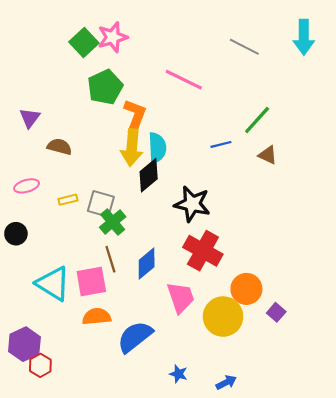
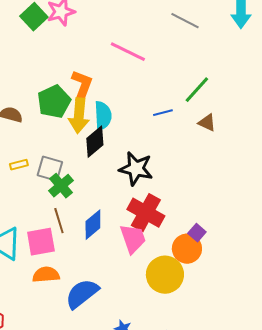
green pentagon: (105, 87) -> (54, 102), moved
pink trapezoid: (181, 297) -> (133, 239), moved
purple square: (276, 312) -> (197, 233), moved

